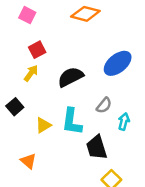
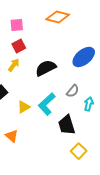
pink square: (27, 15) -> (17, 25), moved, turned -32
cyan L-shape: (72, 121) -> (47, 104), turned 40

